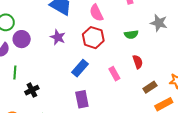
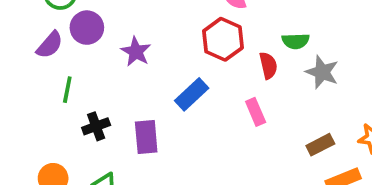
gray star: (159, 23) -> (322, 72), moved
purple star: (58, 37) -> (136, 52), moved
red semicircle: (138, 62) -> (268, 65), moved
purple rectangle: (82, 99) -> (146, 137), moved

